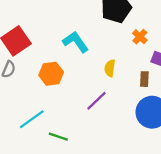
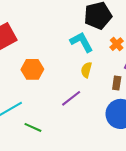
cyan L-shape: (76, 42) -> (82, 42), moved

